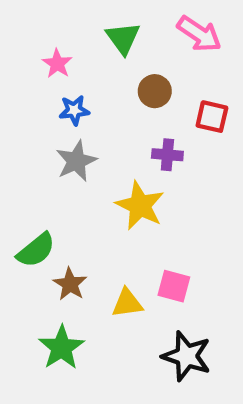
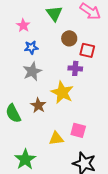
red square: (212, 117) -> (87, 50), moved
green semicircle: (36, 250) -> (13, 113), turned 102
brown star: (70, 284) -> (38, 105), moved

